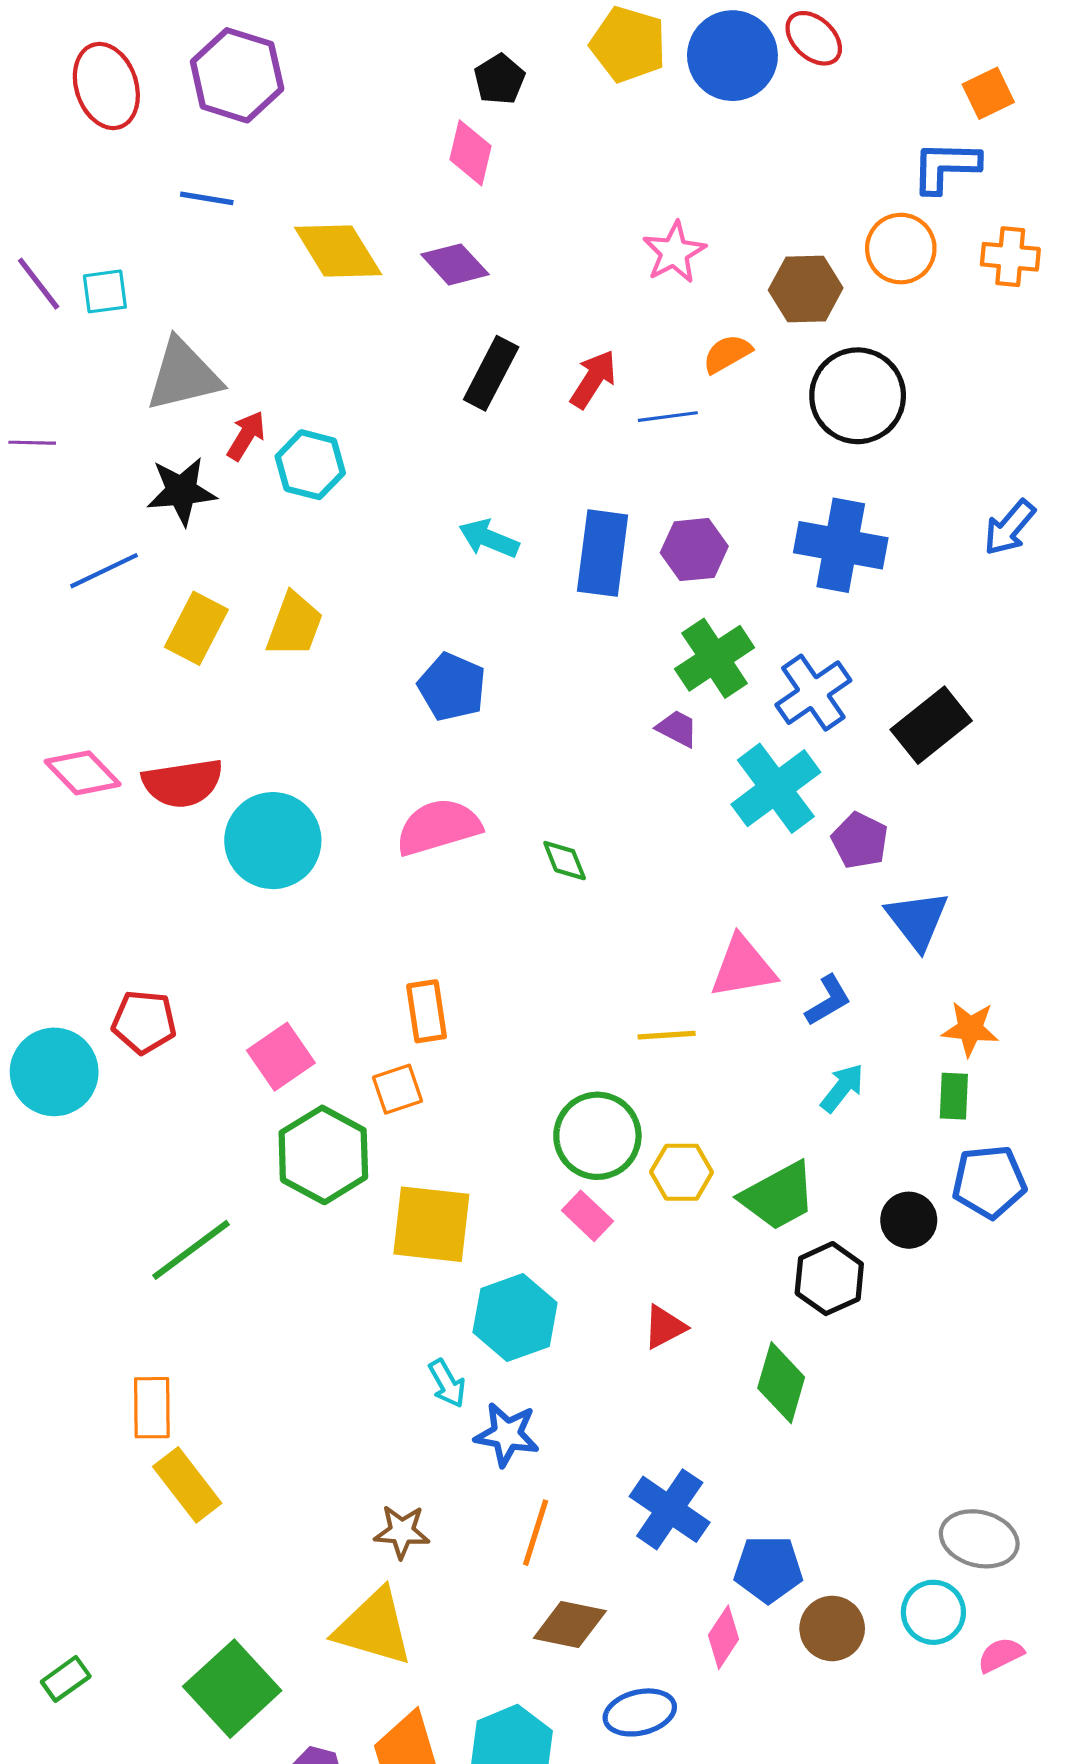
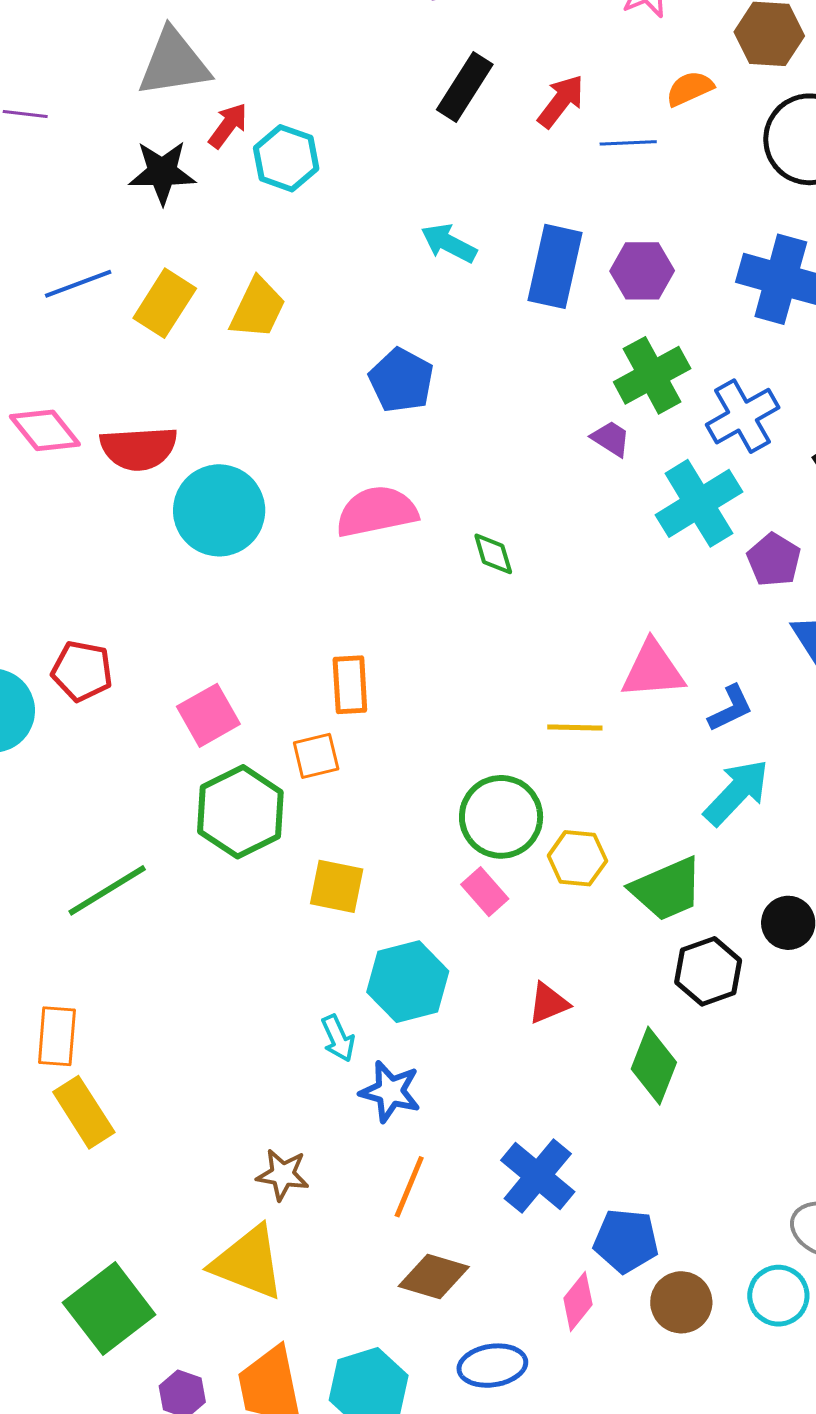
blue line: (104, 571) -> (78, 284), moved
cyan arrow: (842, 1088) -> (736, 792), size x1.5
yellow square: (431, 1224) -> (337, 886), size x0.7

